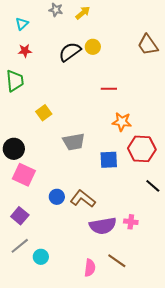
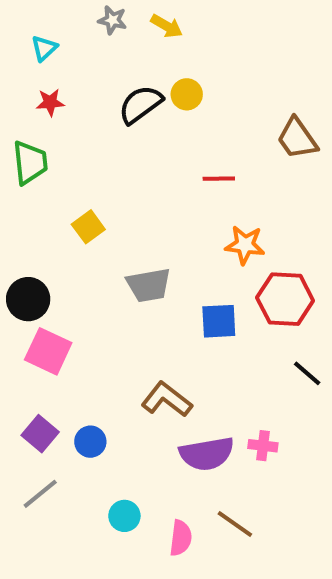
yellow arrow: (83, 13) -> (167, 26), turned 70
brown trapezoid: (148, 45) -> (297, 139), moved
blue circle: (57, 197) -> (90, 442), moved
cyan circle: (41, 257) -> (124, 516), moved

